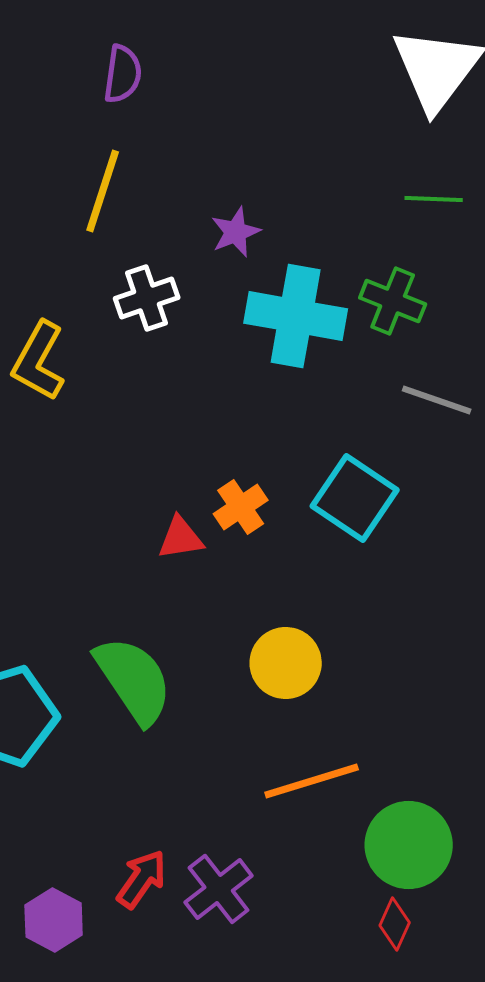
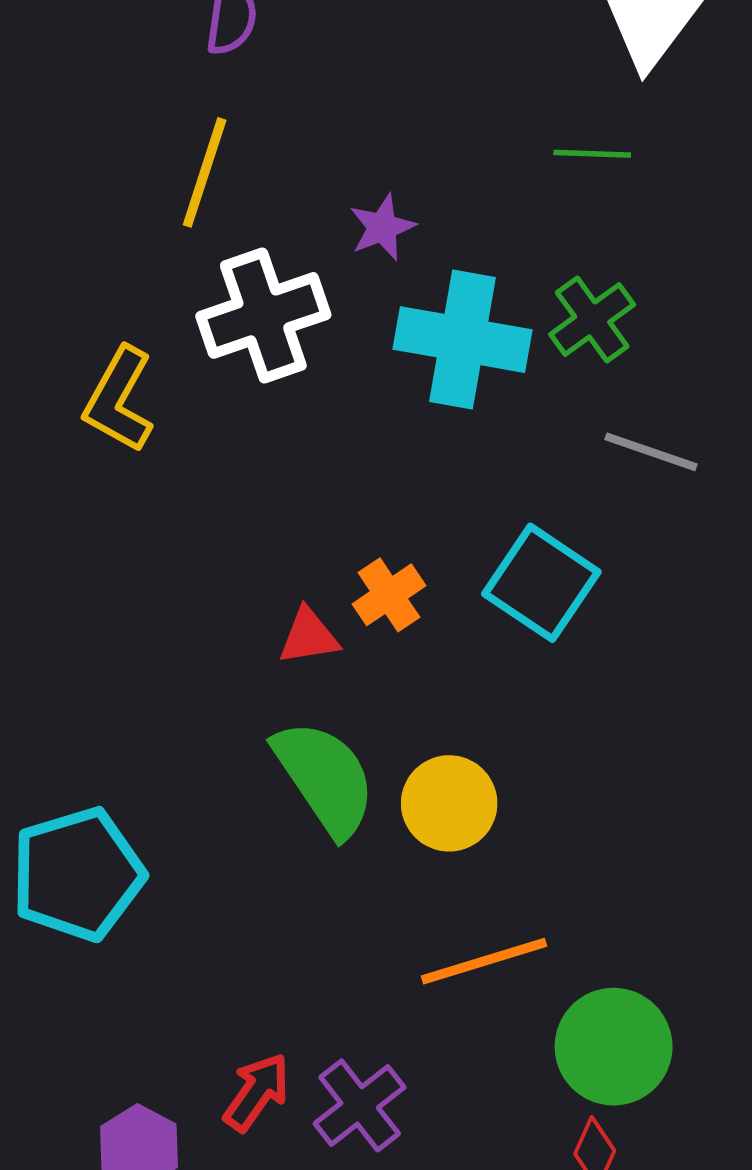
green line: (434, 199) -> (592, 154), moved
white cross: (147, 298) -> (263, 315), size x1.5
green cross: (393, 301) -> (592, 319), turned 32
green semicircle: (134, 680) -> (325, 778), moved

